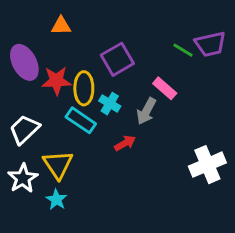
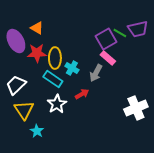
orange triangle: (61, 26) -> (37, 28), moved, turned 32
purple square: (117, 59) -> (106, 39), moved
yellow triangle: (58, 165) -> (24, 110), moved
white star: (23, 178) -> (57, 104), moved

